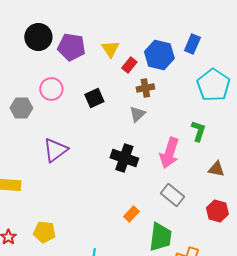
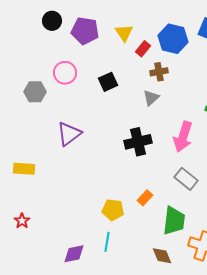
black circle: (38, 37) -> (52, 21), size x0.7
black cross: (124, 158) -> (138, 142), turned -32
yellow pentagon: (44, 232) -> (113, 210), moved

